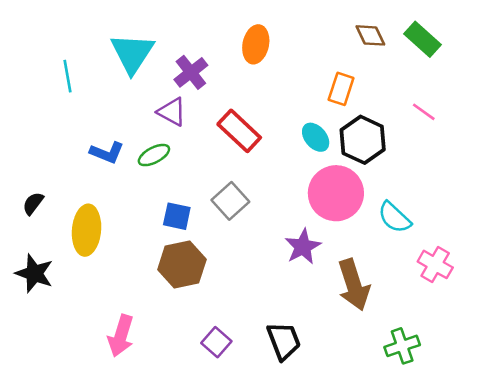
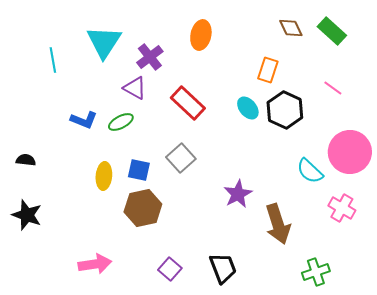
pink circle: (336, 193) -> (350, 152), moved
black semicircle: (33, 203) -> (26, 160), turned 60
yellow ellipse: (87, 230) -> (104, 176), moved, size x0.7
pink arrow: (121, 336) -> (95, 264), turned -116

